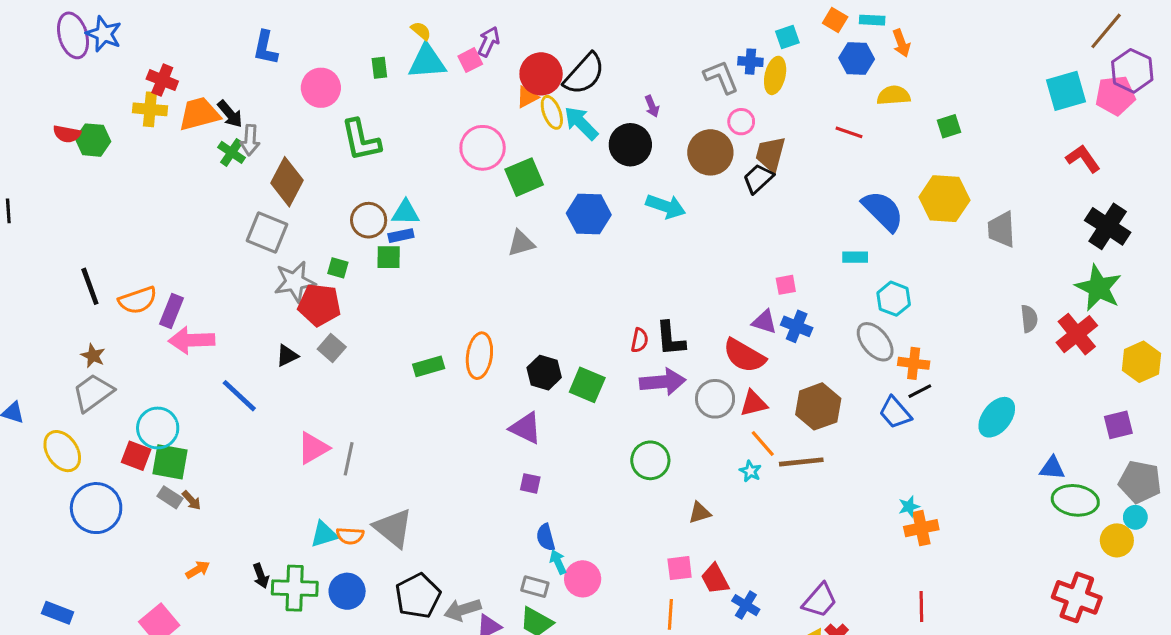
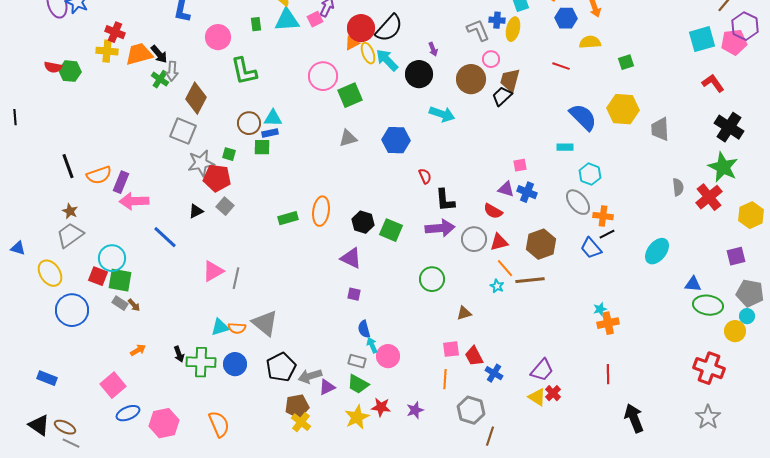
blue hexagon: (589, 214) -> (396, 140), moved
red semicircle: (640, 340) -> (425, 176), moved, turned -35
red semicircle: (744, 356) -> (493, 211), size x0.7

